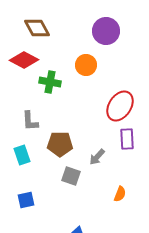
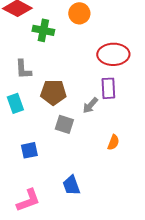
red ellipse: (120, 106) -> (113, 54), turned 56
purple rectangle: (127, 139) -> (108, 88), moved
blue square: (26, 200) -> (29, 150), moved

